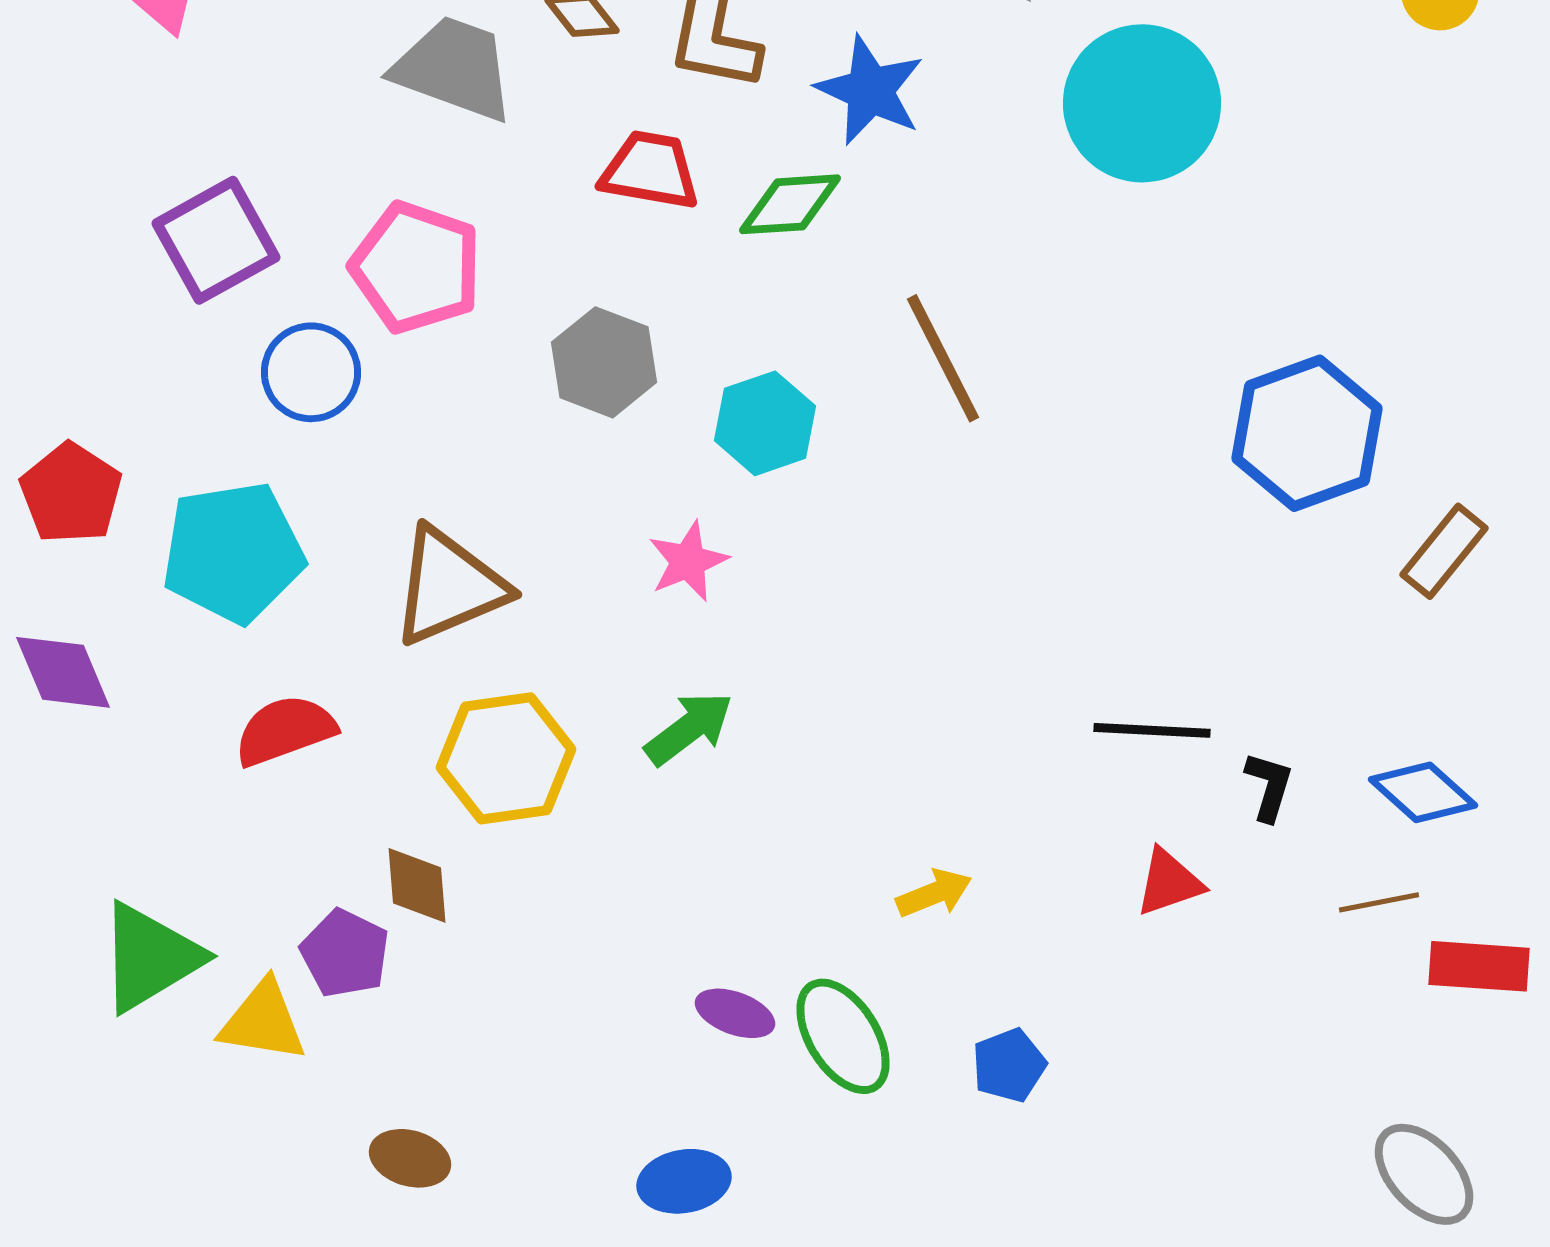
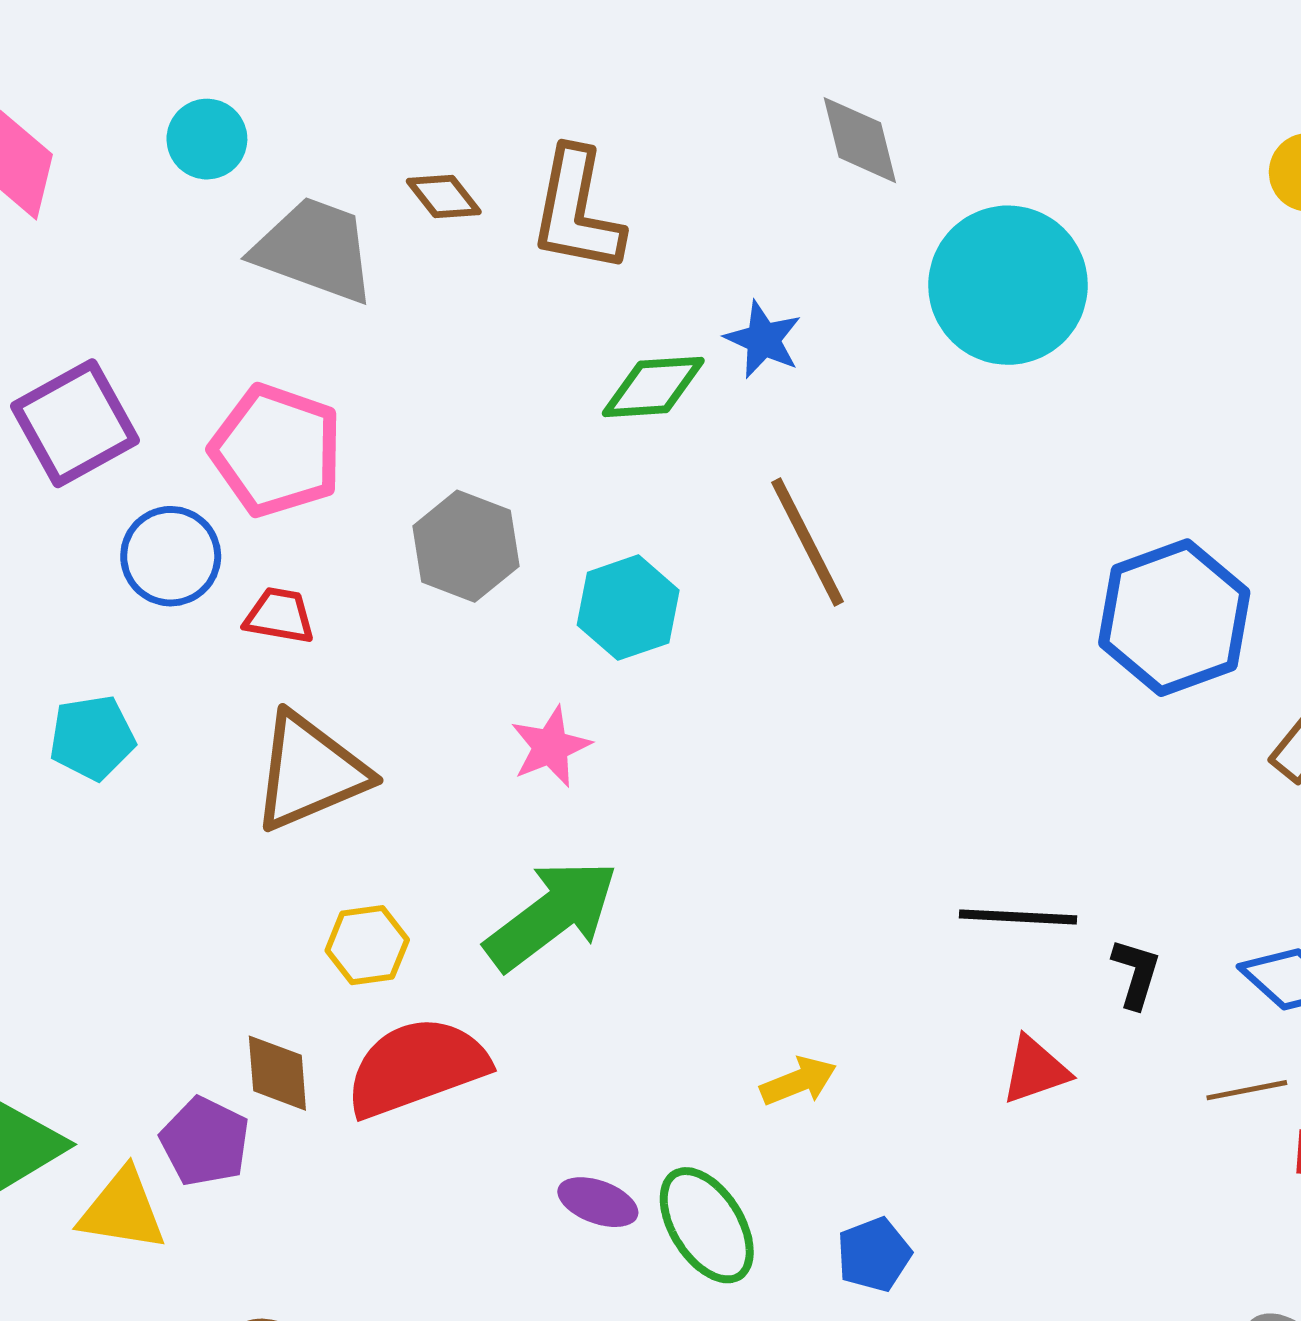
blue star: (870, 90) -> (763, 340), moved, size x0.7
red trapezoid: (650, 170) -> (280, 616), moved, size x0.7
cyan pentagon: (233, 552) -> (92, 738), size x0.6
green arrow: (689, 728) -> (552, 915), size x1.5
red semicircle: (285, 730) -> (417, 1067), moved, size x1.4
yellow hexagon: (506, 758) -> (367, 945), size x0.6

